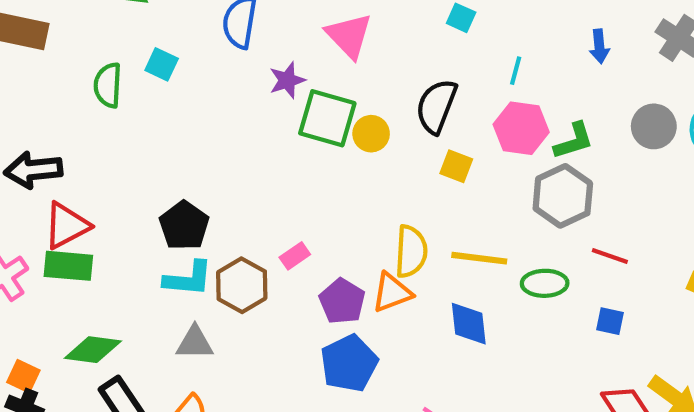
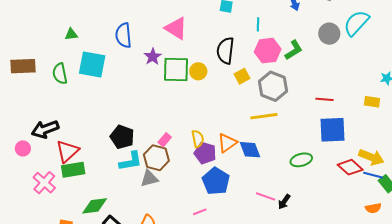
cyan square: (162, 64) -> (92, 64), size x1.8
green semicircle: (108, 85) -> (60, 74), moved
yellow square: (456, 166) -> (242, 76), turned -35
gray hexagon: (563, 196) -> (273, 86), moved
yellow semicircle: (411, 251) -> (198, 139), moved, size x0.7
pink rectangle: (295, 256) -> (165, 140), moved
green ellipse: (545, 283) -> (301, 160), moved
blue square: (610, 321) -> (332, 130), size x2.0
blue diamond: (469, 324) -> (250, 150), moved
gray triangle: (195, 343) -> (149, 179), moved

